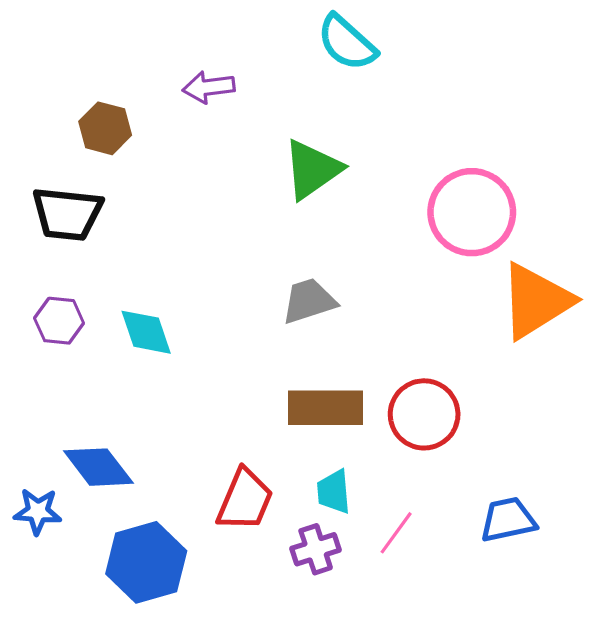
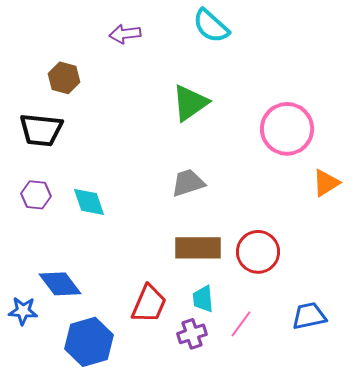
purple arrow: (209, 87) -> (125, 34), moved
orange triangle: (536, 301) -> (326, 183), size x0.6

